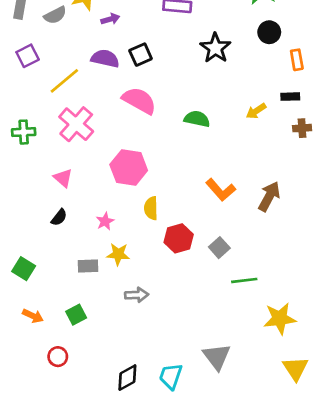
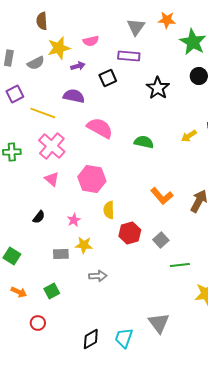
black square: (141, 55) -> (108, 78), moved
yellow line: (64, 81) -> (43, 113), turned 60
pink triangle: (63, 178) -> (52, 179), moved

